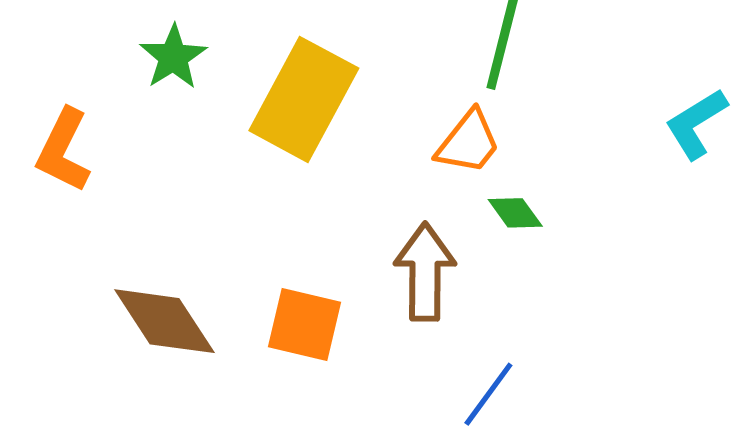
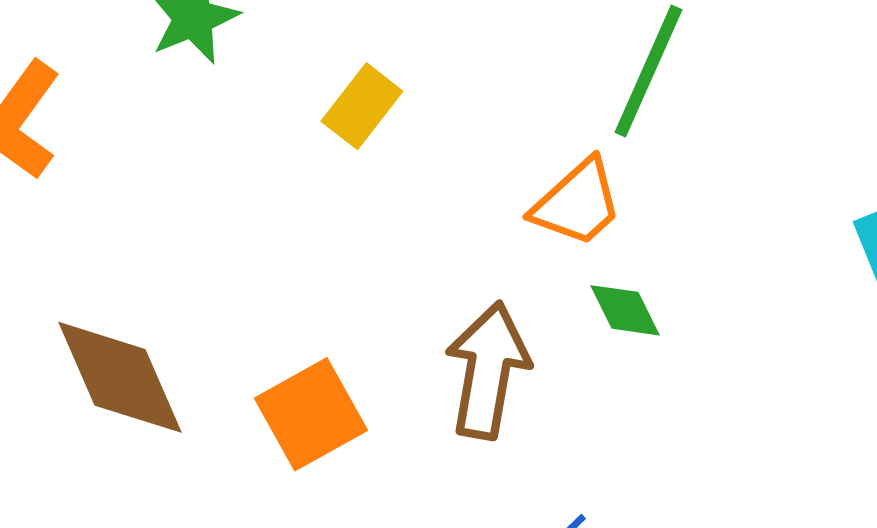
yellow rectangle: (304, 99) -> (362, 106), size x0.5
orange square: (305, 324) -> (311, 414), turned 38

